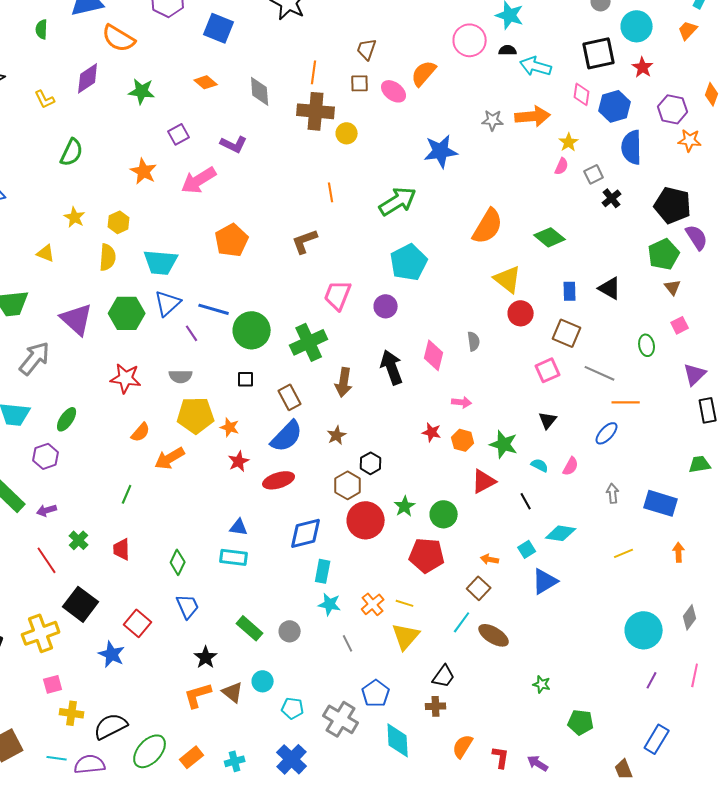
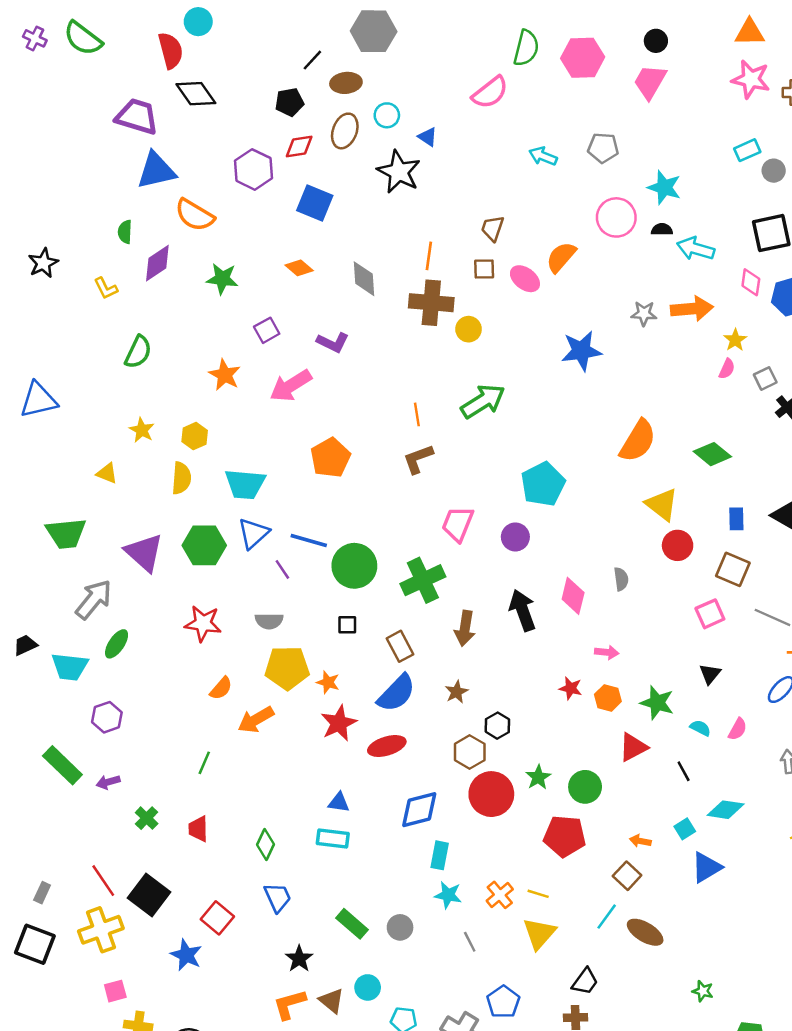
green semicircle: (42, 29) -> (125, 232), moved
orange line: (331, 192) -> (417, 414), moved
green arrow: (398, 201) -> (483, 401), moved
green ellipse: (67, 419) -> (117, 644), moved
red star: (239, 461) -> (339, 723), size x1.4
red line: (47, 560) -> (103, 881), moved

